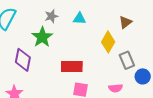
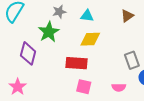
brown triangle: (125, 22) -> (127, 16), moved
yellow diamond: (108, 42) -> (90, 39), moved, turned 55

